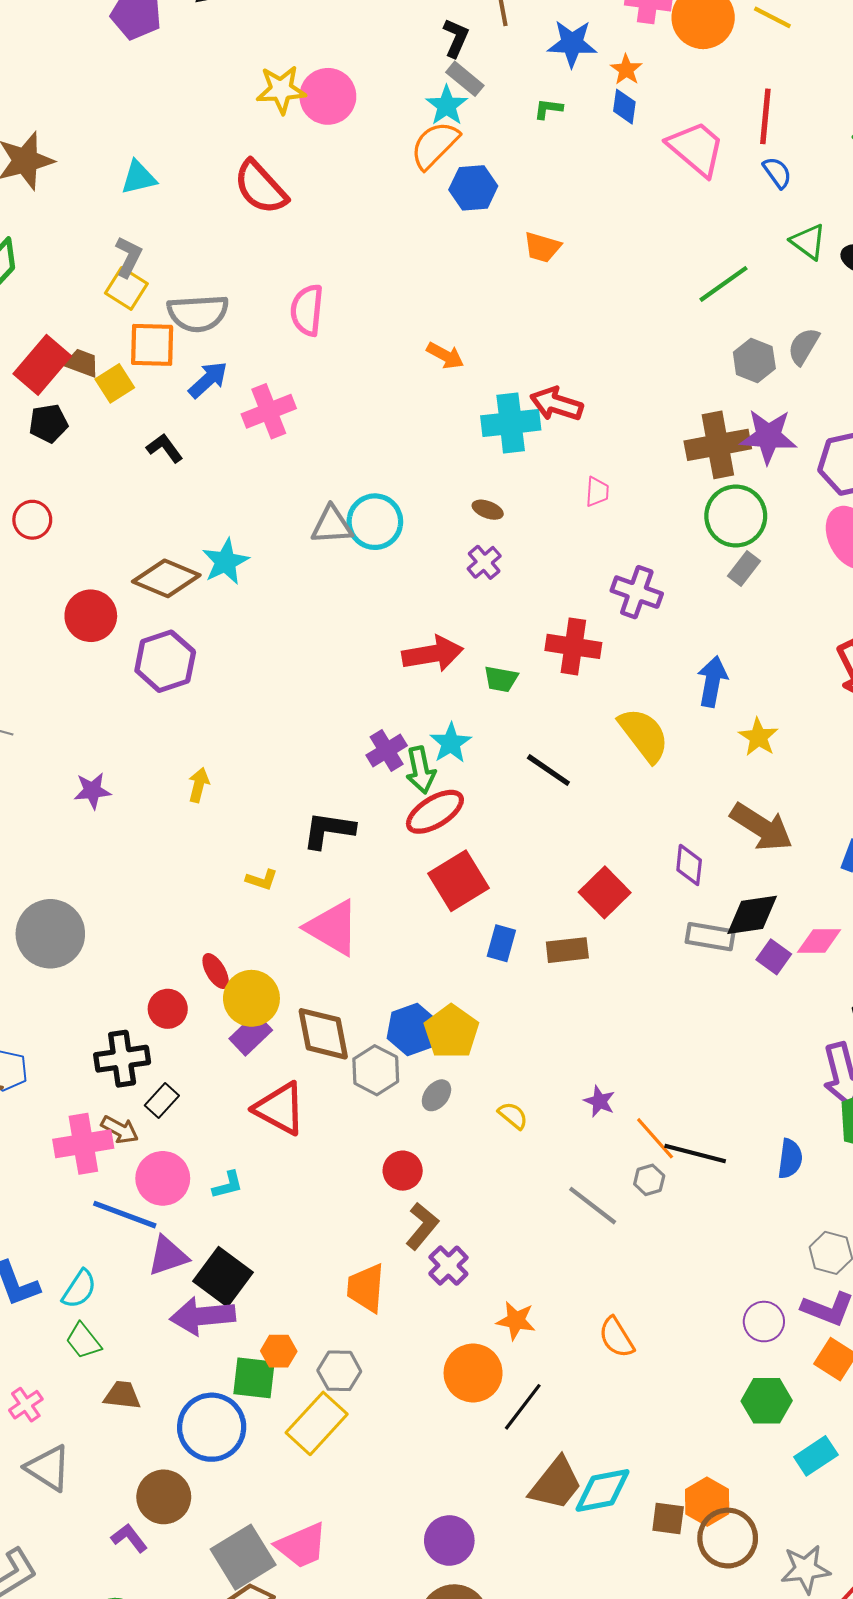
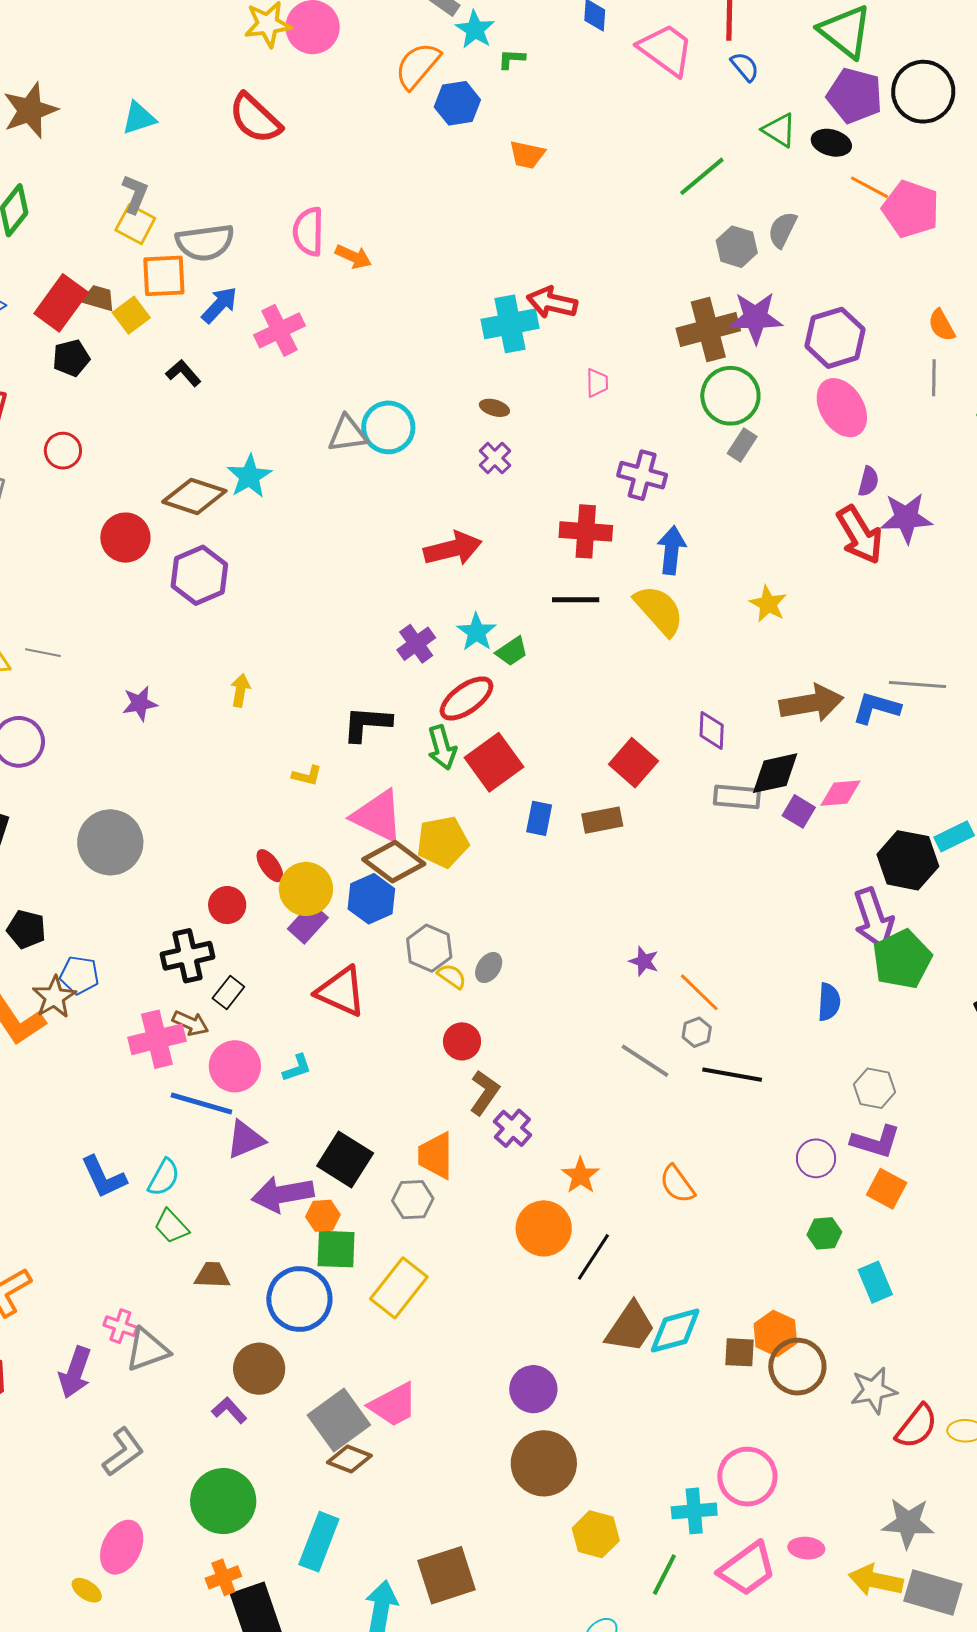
cyan star: (447, 106) -> (475, 30), moved
green L-shape: (548, 109) -> (512, 59), moved
orange arrow: (445, 356) -> (353, 257), moved
green trapezoid: (501, 679) -> (512, 651), moved, turned -40
blue arrow: (712, 681) -> (672, 550), moved
green arrow: (421, 770) -> (442, 747), moved
black line: (548, 770) -> (576, 600), moved, turned -30
brown arrow: (761, 827) -> (811, 703), moved, turned -38
blue hexagon: (412, 1030) -> (371, 899), moved
yellow pentagon: (451, 1032) -> (443, 842), moved, turned 30
brown diamond: (323, 1034) -> (394, 862), moved, turned -38
yellow semicircle: (513, 1116) -> (452, 976), moved
black line: (695, 1153) -> (732, 1075), moved
black square: (223, 1277) -> (345, 1159), moved
orange star: (516, 1321) -> (581, 1175), turned 30
orange hexagon: (279, 1351) -> (323, 1216), moved
gray hexagon: (339, 1371) -> (413, 1200), moved
green hexagon: (767, 1401) -> (824, 1233), size x0.7
pink cross: (26, 1405) -> (120, 1326), moved, turned -32
cyan rectangle: (816, 1456) -> (875, 1282), turned -75
gray triangle: (48, 1468) -> (147, 1350), turned -48

